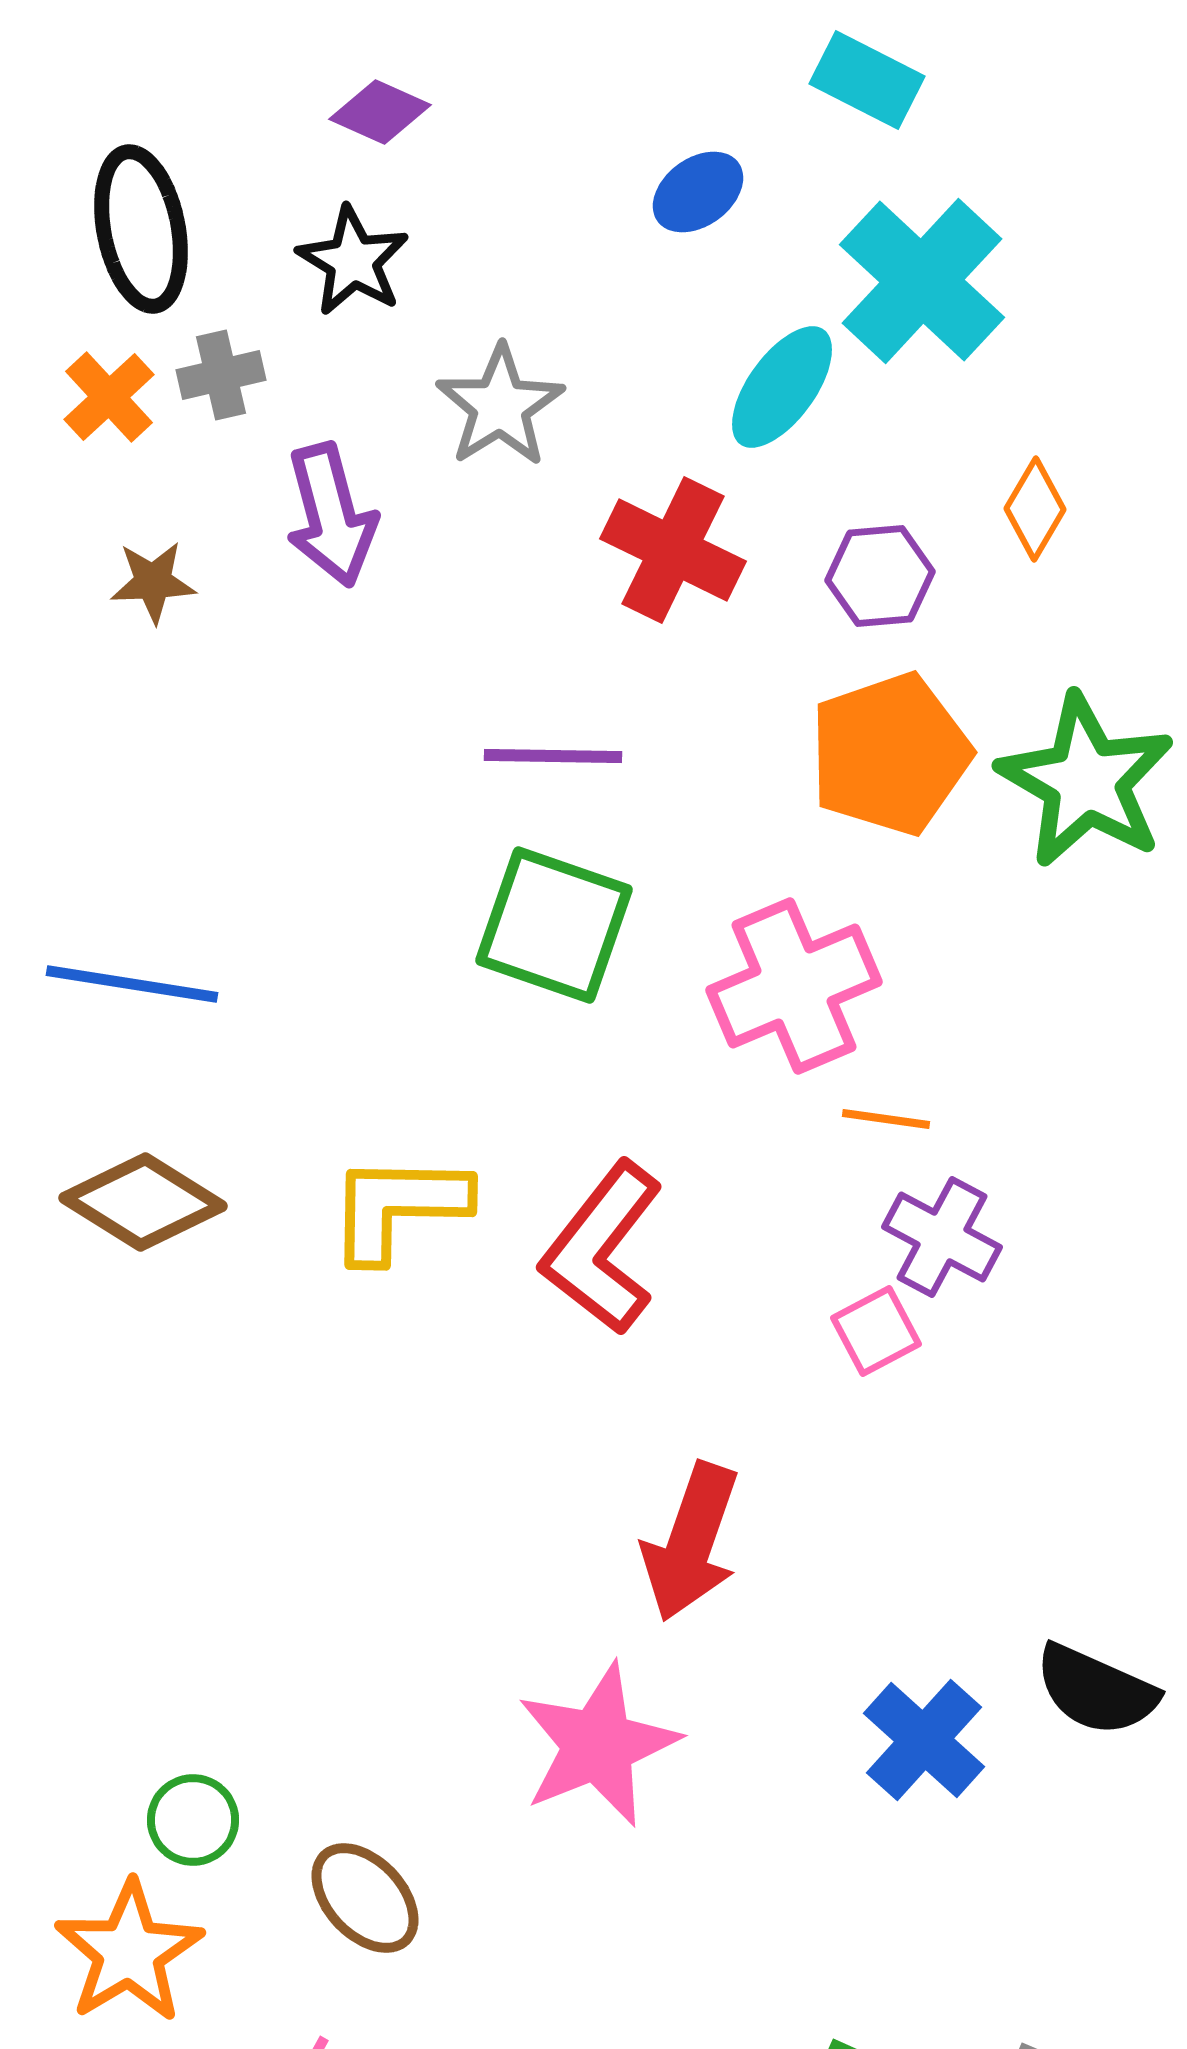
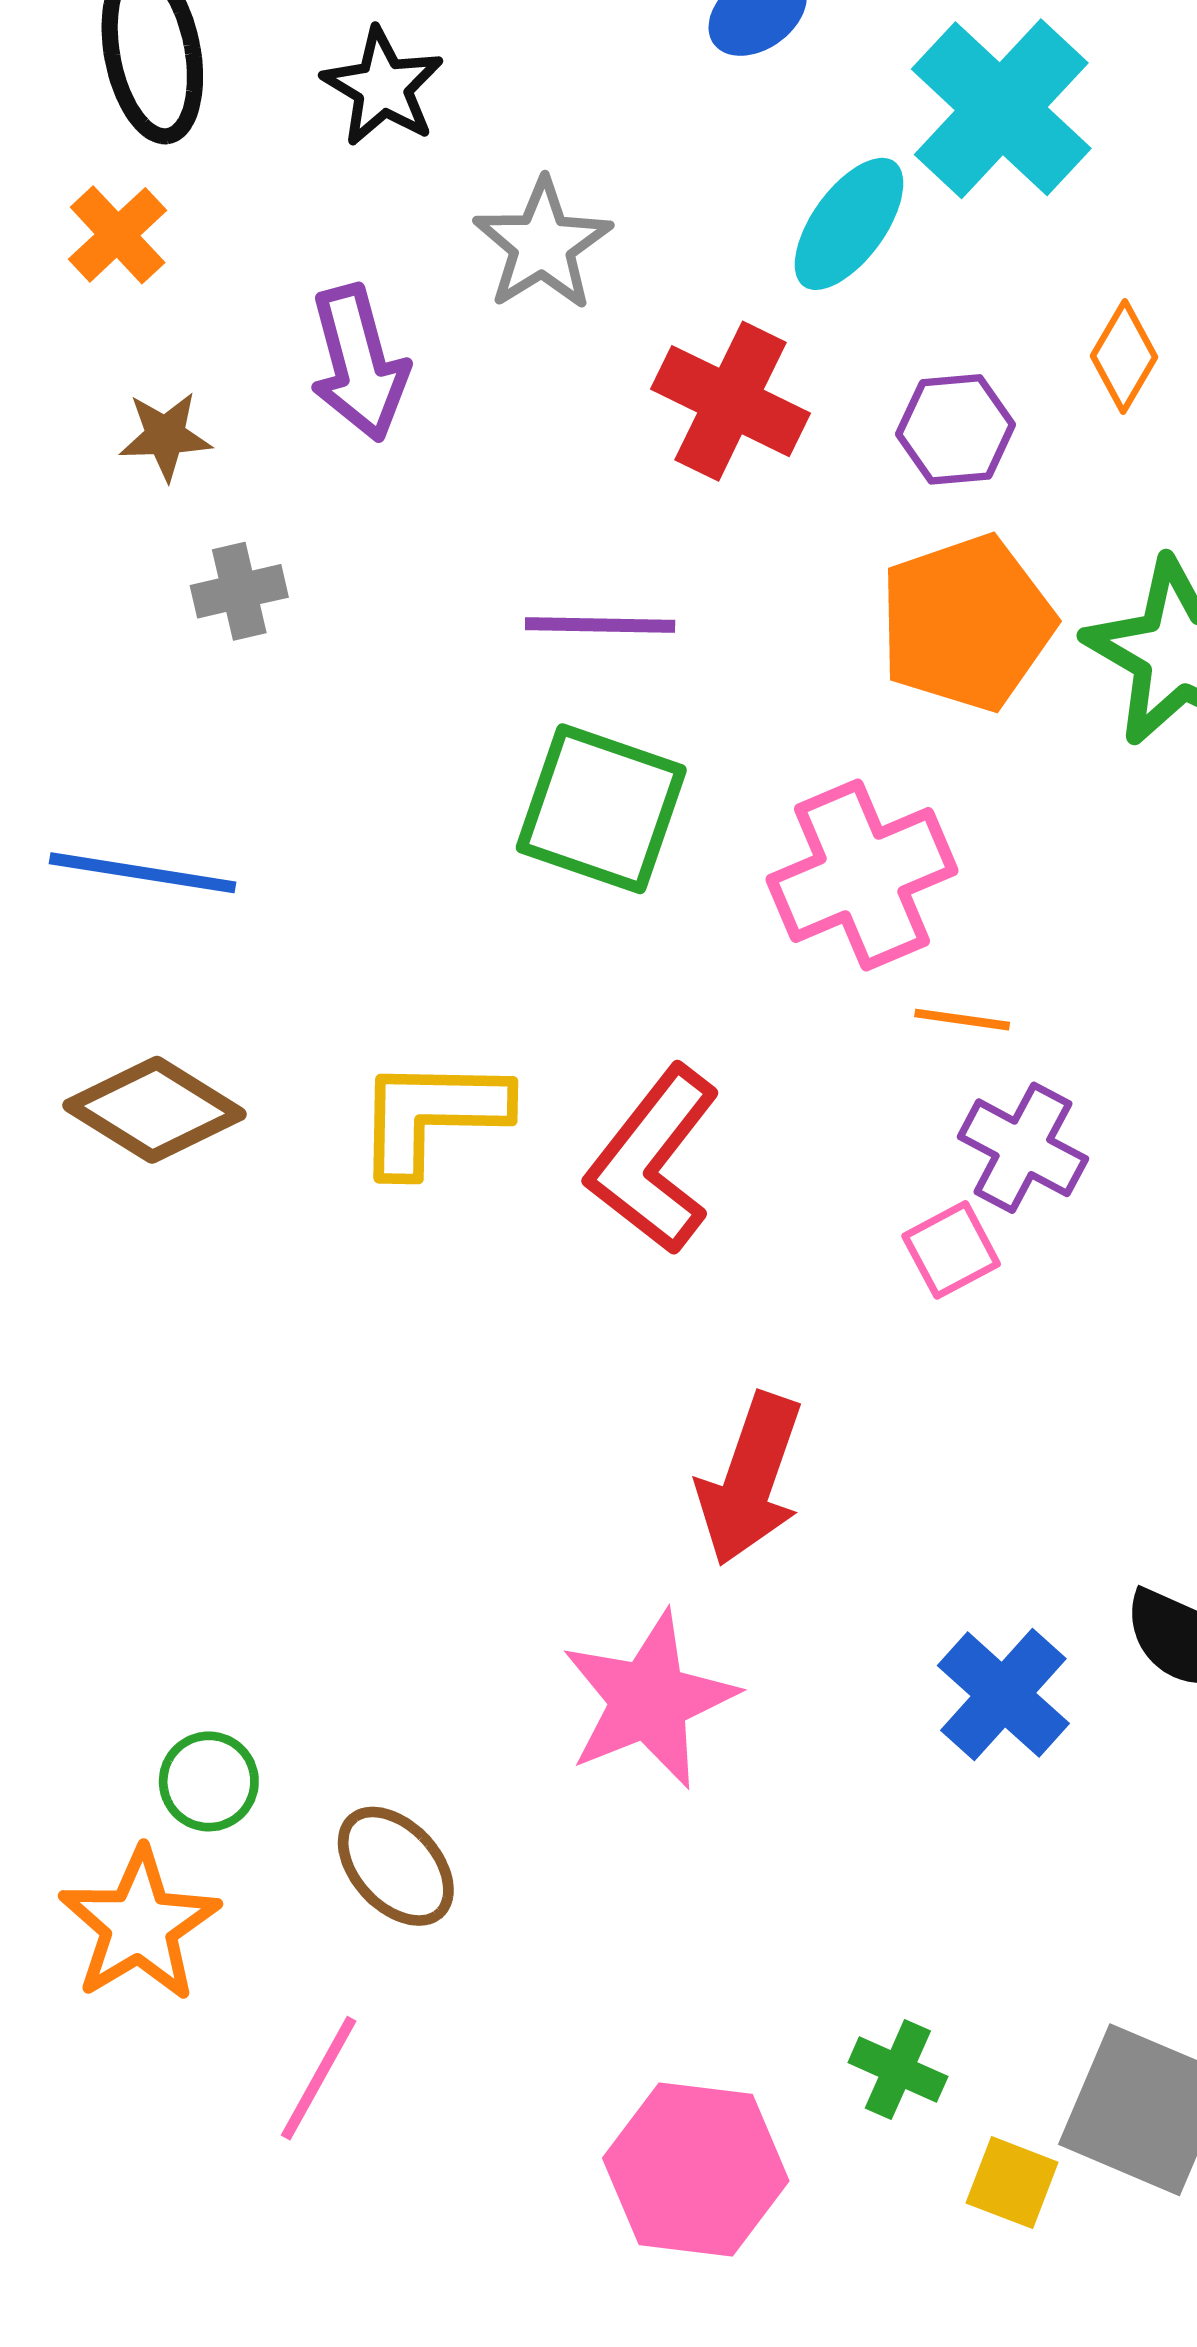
gray cross: (221, 375) -> (239, 591), moved

